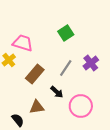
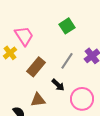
pink trapezoid: (23, 43) -> (24, 36), turned 40

